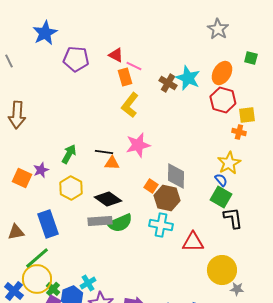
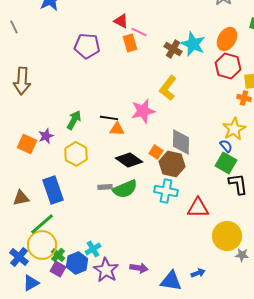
purple pentagon: (76, 59) -> (87, 46), moved
yellow L-shape: (130, 105) -> (168, 88), moved
black diamond: (108, 199) -> (129, 160), moved
gray rectangle: (100, 221) -> (105, 187), size x0.6

